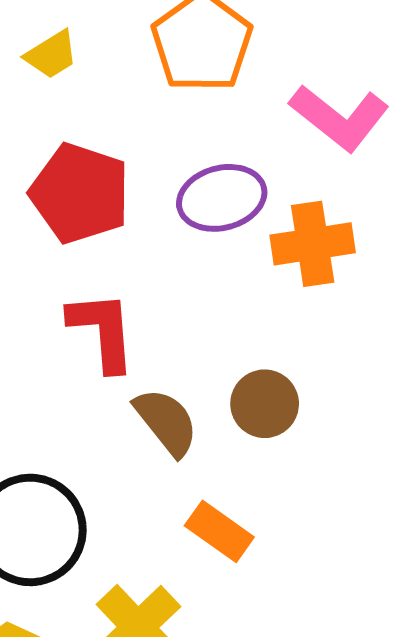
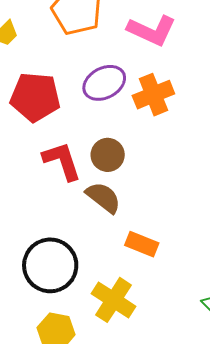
brown circle: (265, 404) -> (108, 155), moved

